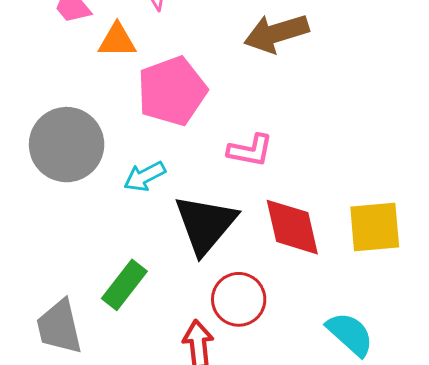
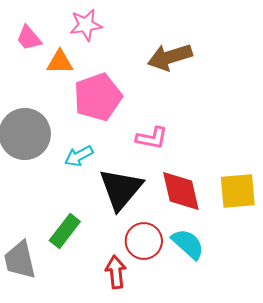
cyan semicircle: (350, 334) -> (188, 244), moved

